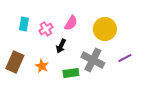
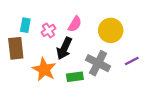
black arrow: (61, 46) -> (64, 48), size x1.5
brown rectangle: (15, 62) -> (16, 48), moved, turned -30
orange star: (42, 66) -> (44, 69), size x1.6

